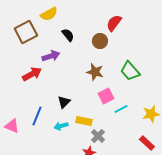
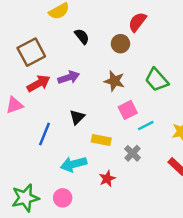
brown square: (26, 32) -> (31, 52), moved
purple arrow: (51, 56) -> (69, 77), moved
pink triangle: (12, 126) -> (14, 105), moved, turned -42
cyan arrow: (61, 126) -> (73, 164), moved, size x1.5
gray cross: (98, 136) -> (133, 153), moved

